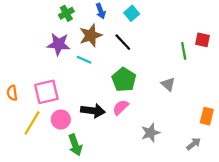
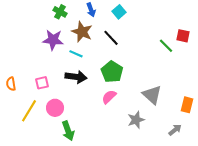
green cross: (66, 13) -> (60, 12), turned -32
brown star: (91, 35) -> (82, 32), turned -30
green line: (184, 51) -> (166, 46), turned -35
gray triangle: (168, 84) -> (152, 95), moved, size x1.5
pink square: (46, 92) -> (42, 83), size x0.6
black arrow: (93, 111) -> (76, 77), moved

